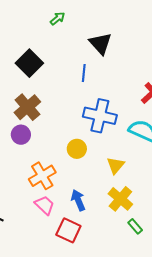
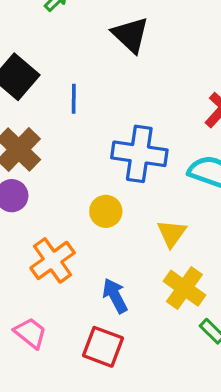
blue line: (84, 73) -> (74, 99), moved
pink trapezoid: (45, 205) -> (30, 333), moved

